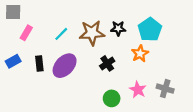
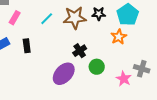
black cross: (107, 63) -> (80, 51), moved
purple ellipse: (65, 66) -> (64, 74), moved
pink star: (138, 90) -> (124, 79), moved
green circle: (112, 98) -> (97, 67), moved

